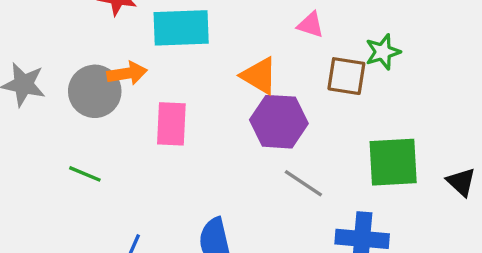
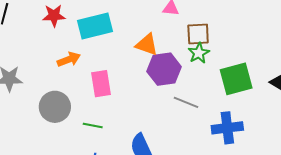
green star: (383, 52) -> (199, 53), moved
gray circle: (95, 91) -> (55, 107), moved
green line: (85, 174) -> (93, 126), moved

